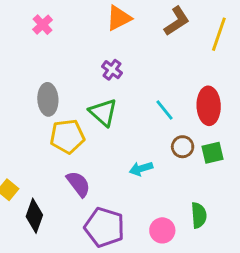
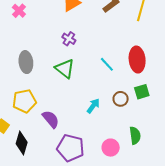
yellow pentagon: (67, 136) -> (24, 101), moved
brown circle: (183, 147) -> (121, 99), moved
cyan arrow: (141, 169) -> (93, 106), turned 147

